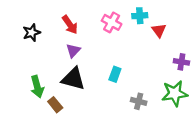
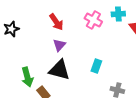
black star: (32, 33) -> (11, 29), moved

